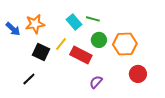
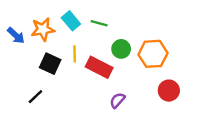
green line: (93, 19) -> (99, 23), moved
cyan rectangle: (74, 22) -> (71, 21), moved
yellow line: (61, 44) -> (75, 54), turned -40

